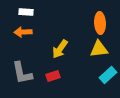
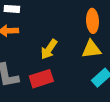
red rectangle: (53, 76) -> (41, 79), size x1.5

